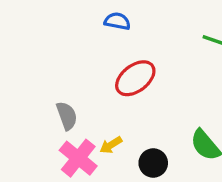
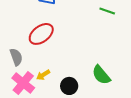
red ellipse: (135, 78) -> (41, 34), moved

